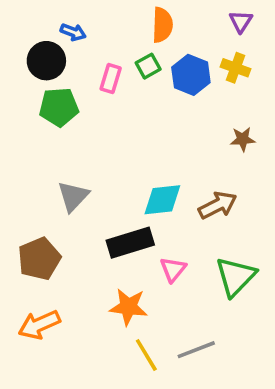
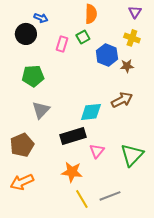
blue hexagon: (191, 75) -> (107, 55), moved
green pentagon: (59, 107) -> (33, 76), moved
brown star: (243, 139) -> (127, 66), moved
brown arrow: (218, 205) -> (122, 100), moved

